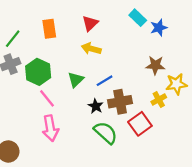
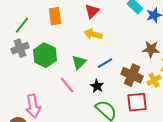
pink line: (47, 98) -> (67, 85), moved
brown cross: (120, 102) -> (132, 75), moved, turned 35
red square: (140, 124) -> (137, 102), turned 30
pink arrow: (50, 128) -> (33, 106), moved

